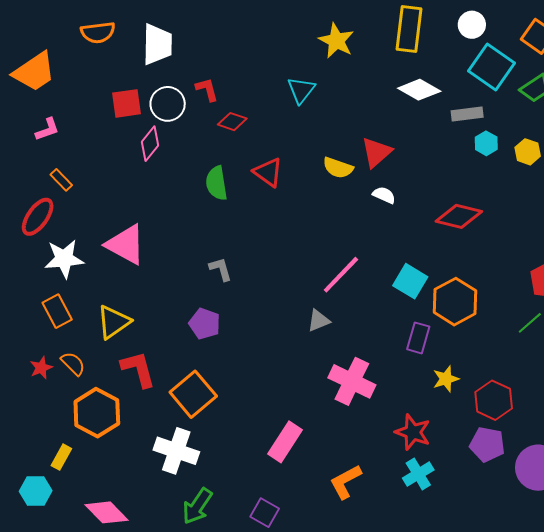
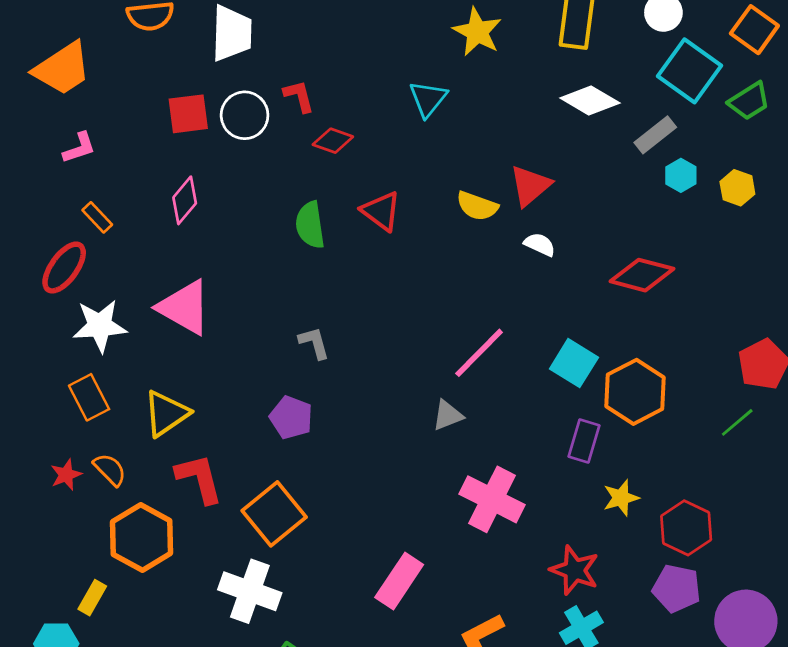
gray rectangle: (467, 114) -> (655, 135), turned -32
pink diamond: (150, 144) -> (185, 200), moved

